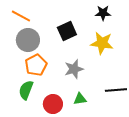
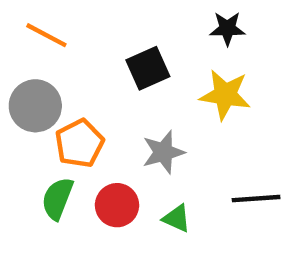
gray circle: (28, 40) -> (35, 106), moved
green triangle: (80, 99) -> (177, 218), turned 32
red circle: (53, 104) -> (117, 205), moved

